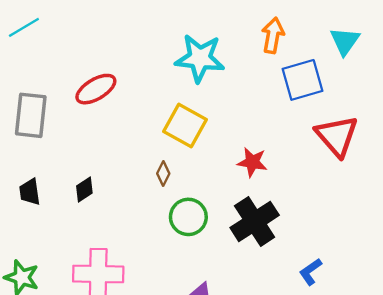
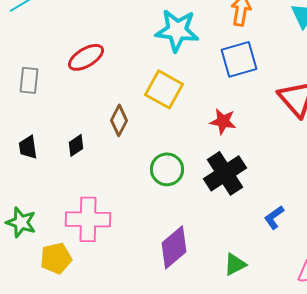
blue square: (303, 80) -> (239, 59), moved
gray rectangle: (31, 115) -> (29, 80), size x0.7
brown diamond: (163, 174) -> (119, 120), moved, size x1.4

